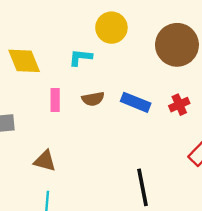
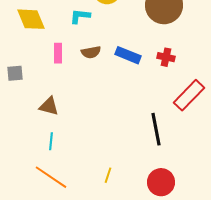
red cross: (179, 105) -> (166, 57), turned 36
black line: (143, 187) -> (156, 129), moved

